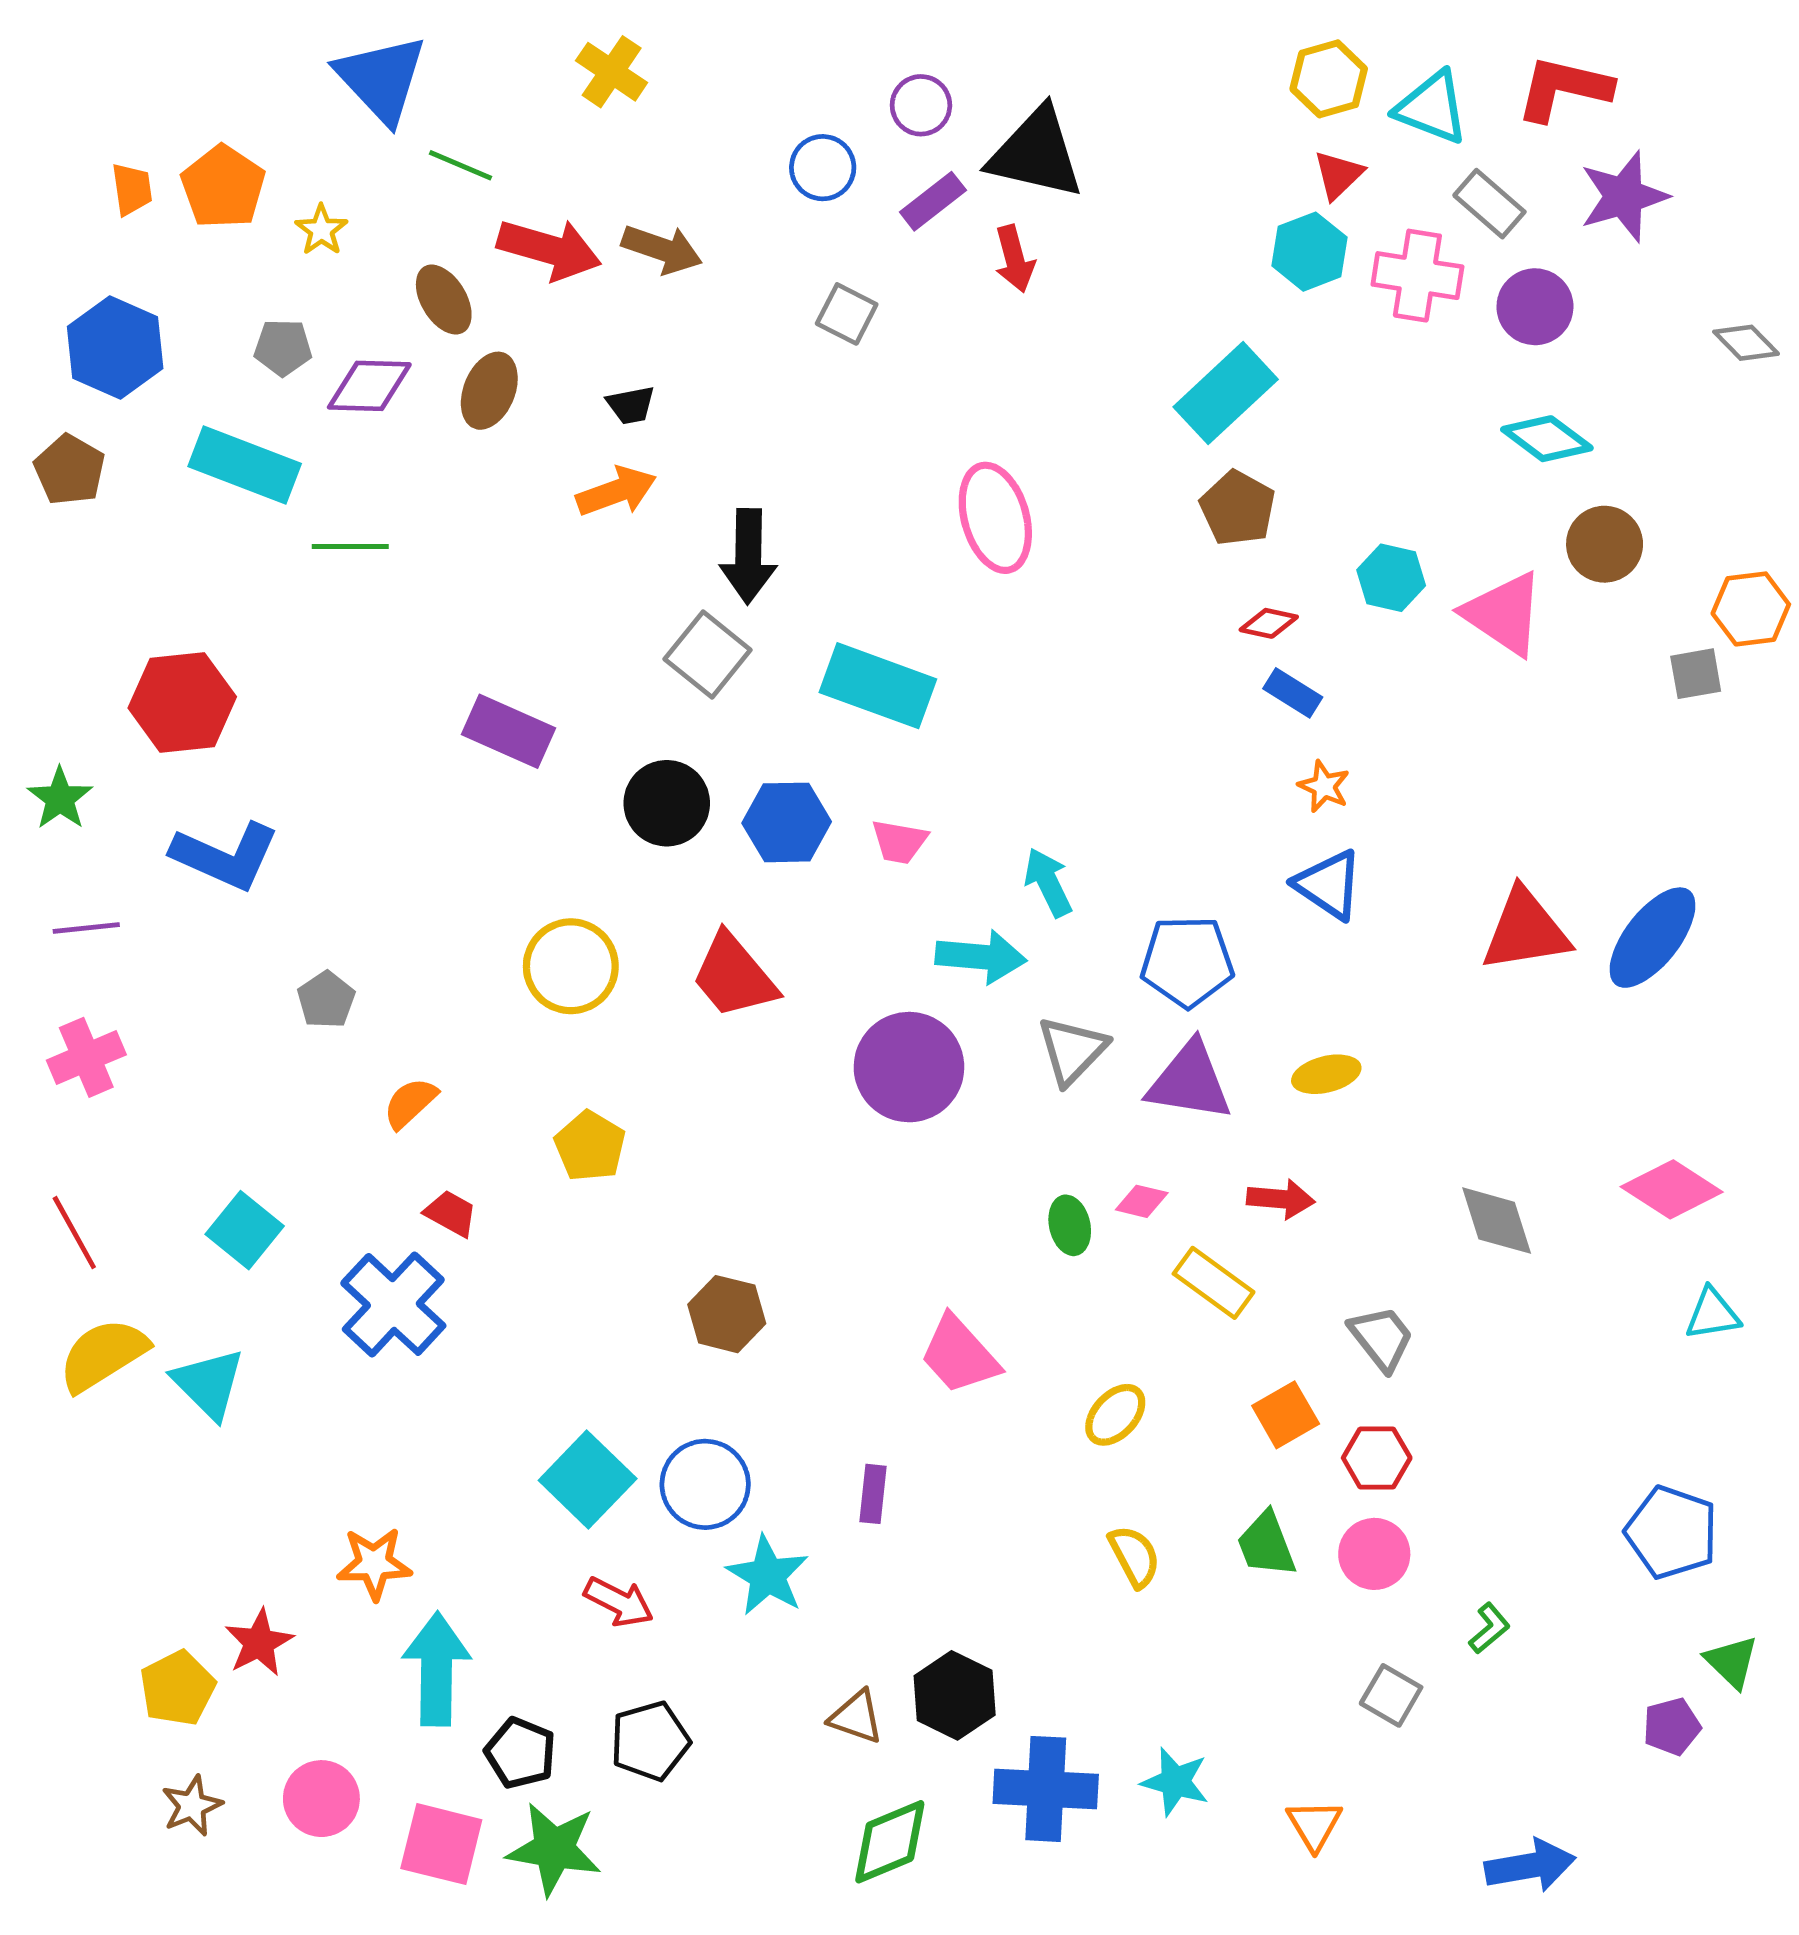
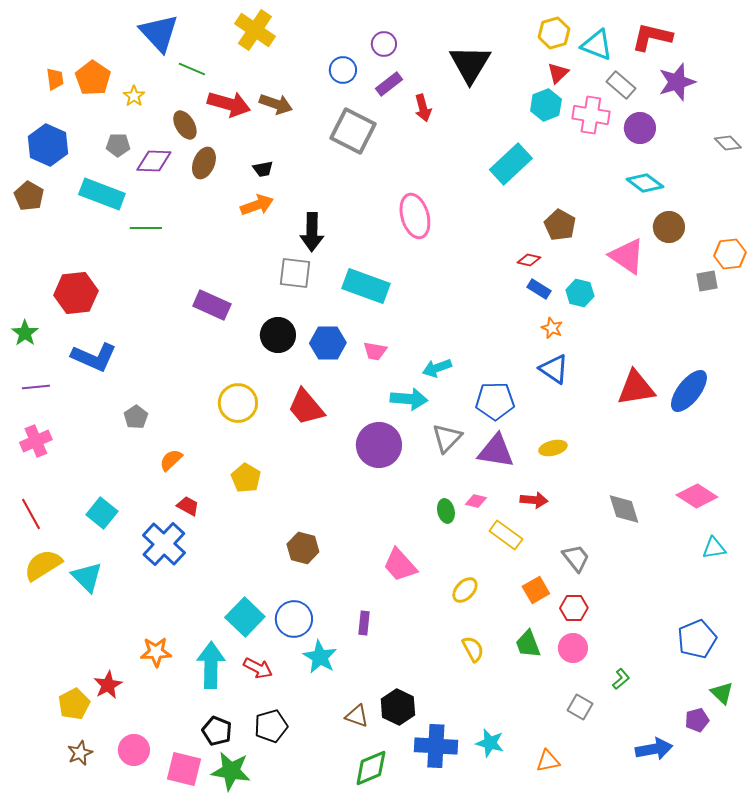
yellow cross: (612, 72) -> (255, 30), size x1.4
black triangle: (1036, 153) -> (470, 64), moved, turned 48
gray square: (847, 314) -> (353, 131), size x1.8
brown pentagon: (1238, 508) -> (560, 225), moved
cyan hexagon: (1391, 578) -> (580, 293), moved
gray square: (708, 655) -> (295, 273), turned -32
cyan arrow: (1048, 882) -> (437, 368), turned -84
blue pentagon: (1672, 1532) -> (697, 639), turned 30
cyan arrow: (437, 1669) -> (211, 665), moved
orange triangle: (1314, 1825) -> (548, 761), turned 50
blue arrow: (1530, 1866) -> (654, 749), moved

